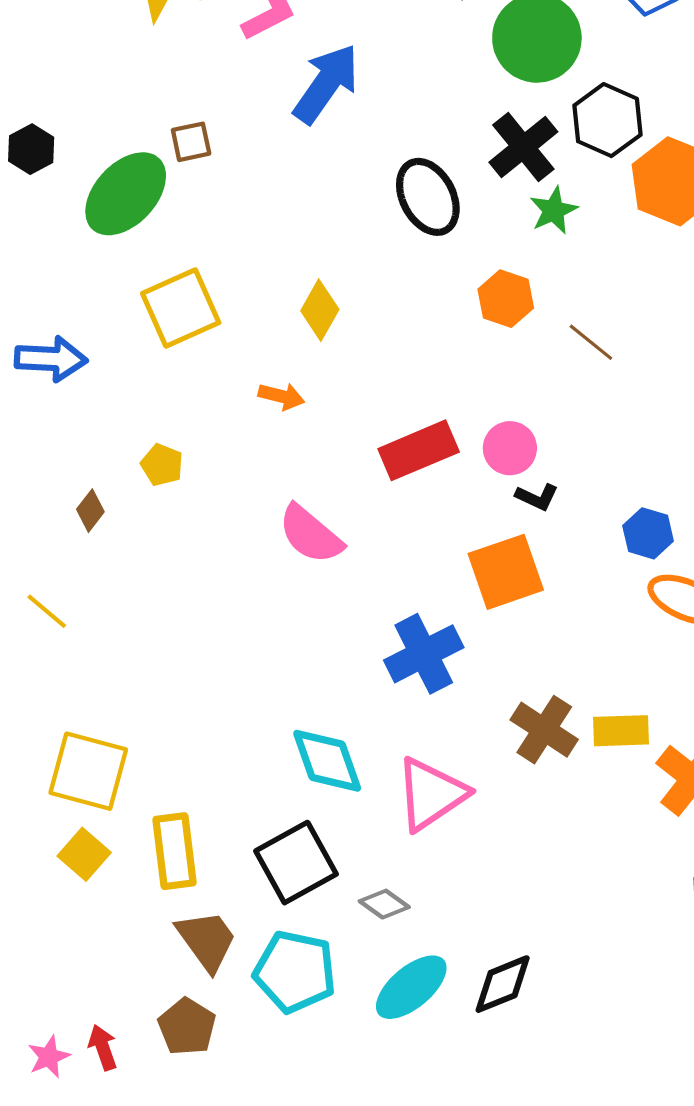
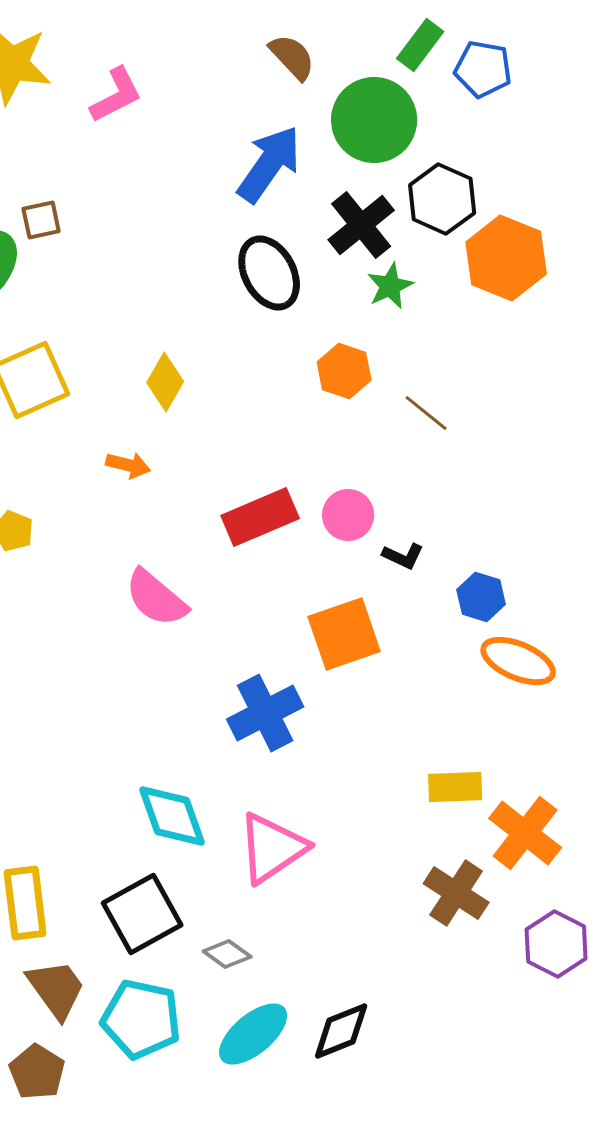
blue arrow: (326, 84) -> (269, 164), moved
black L-shape: (537, 497) -> (403, 556), moved
brown cross: (544, 730) -> (456, 893), moved

